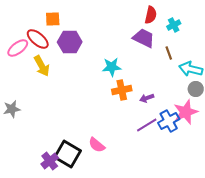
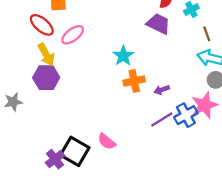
purple hexagon: (70, 42) -> (46, 78), moved
pink ellipse: (18, 48) -> (73, 35), moved
brown line: (169, 53) -> (207, 34), moved
cyan star: (112, 67) -> (123, 56), turned -30

